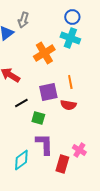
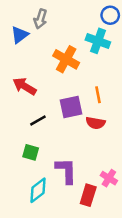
blue circle: (72, 17) -> (110, 15), moved
orange cross: (44, 53) -> (66, 59), turned -30
green square: (38, 118) -> (31, 152), moved

